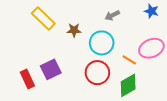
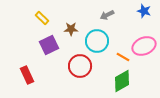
yellow rectangle: (43, 19) -> (42, 18), size x0.6
purple square: (51, 69) -> (49, 45), moved
red circle: (97, 73) -> (80, 66), moved

